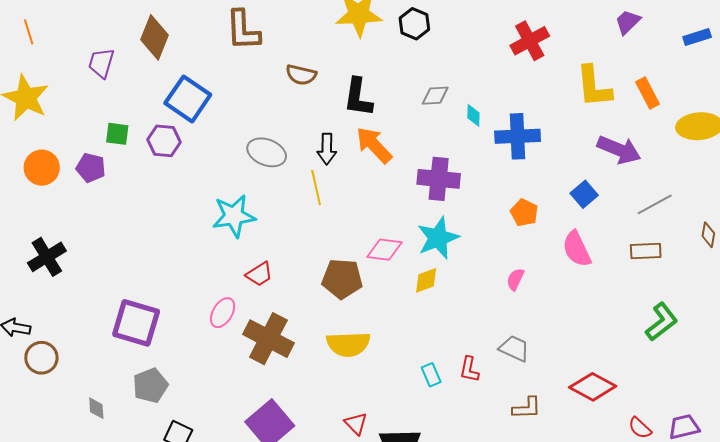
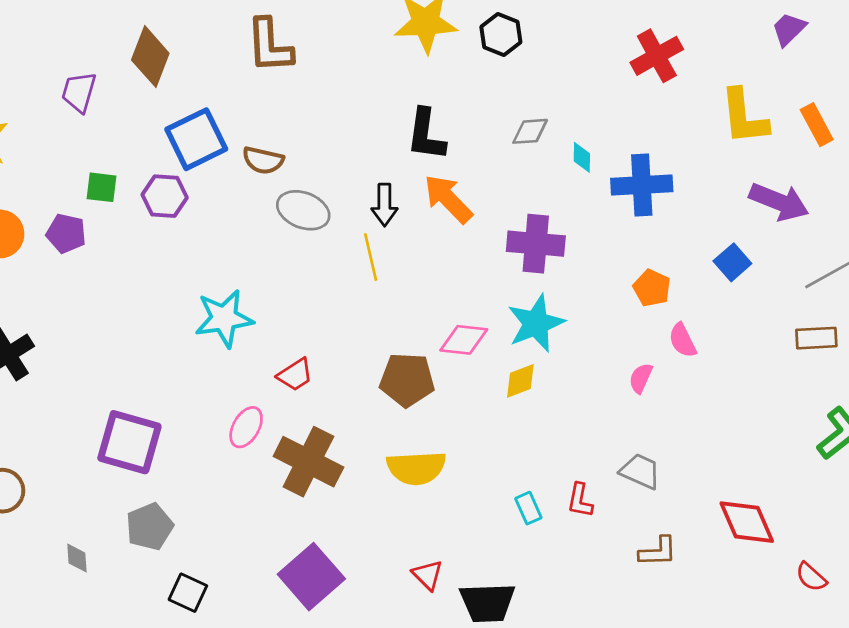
brown semicircle: (301, 75) -> (263, 160), moved
blue square: (188, 99) -> (196, 139), turned 30
cyan star: (234, 216) -> (224, 318), moved
pink semicircle: (577, 249) -> (683, 340), moved, size x0.7
red diamond: (593, 387) -> (747, 522), turned 39

